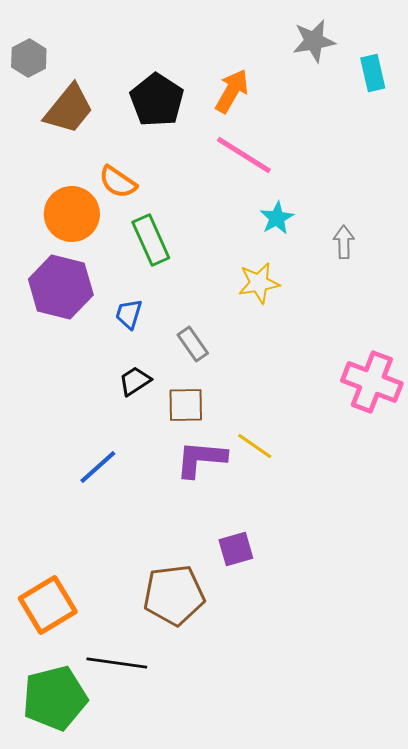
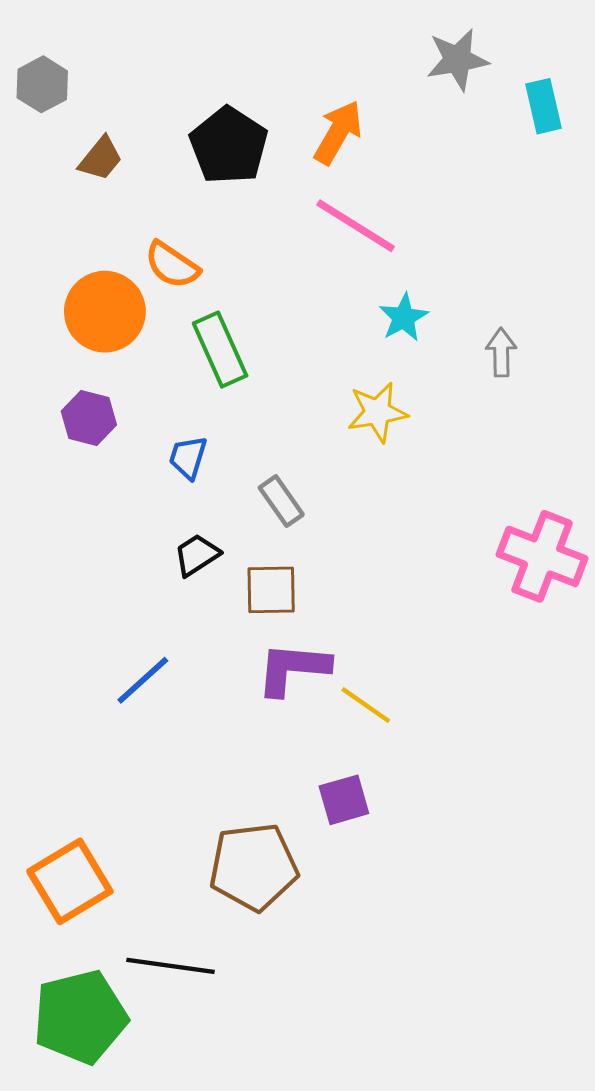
brown trapezoid: (69, 109) -> (101, 159), size x0.6
purple hexagon: (61, 287) -> (89, 418), size x0.6
yellow line: (255, 446) -> (366, 705), moved

